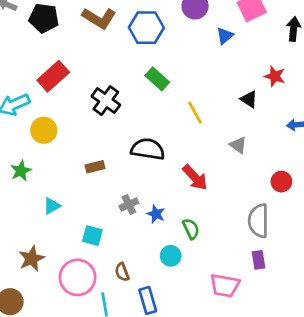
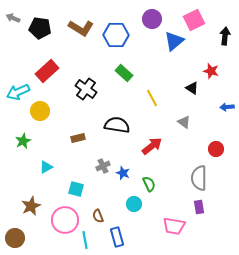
blue triangle: (225, 36) -> (174, 41), size x1.5
red arrow: (195, 178) -> (152, 146), turned -85

